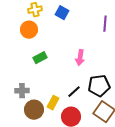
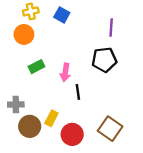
pink arrow: (80, 58) -> (65, 72), moved
black pentagon: (99, 86) -> (104, 60), moved
black line: (74, 92) -> (78, 92), moved, turned -56

